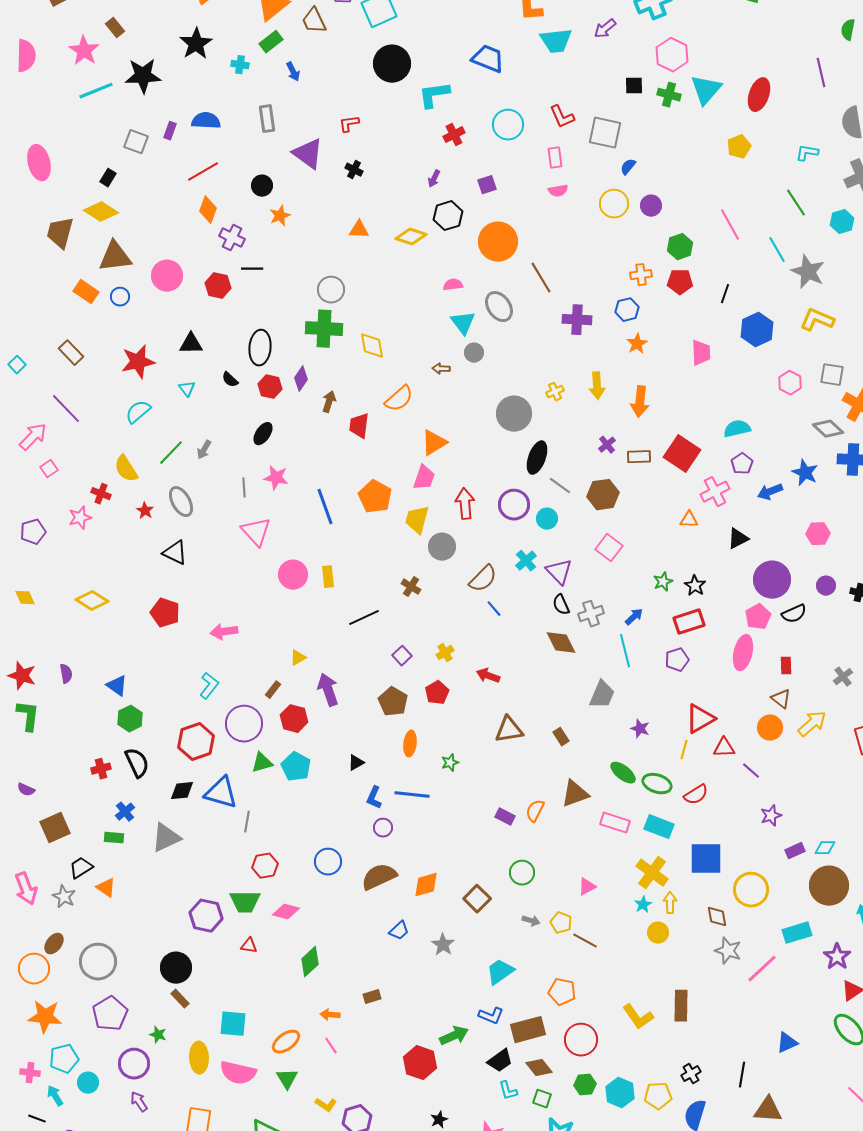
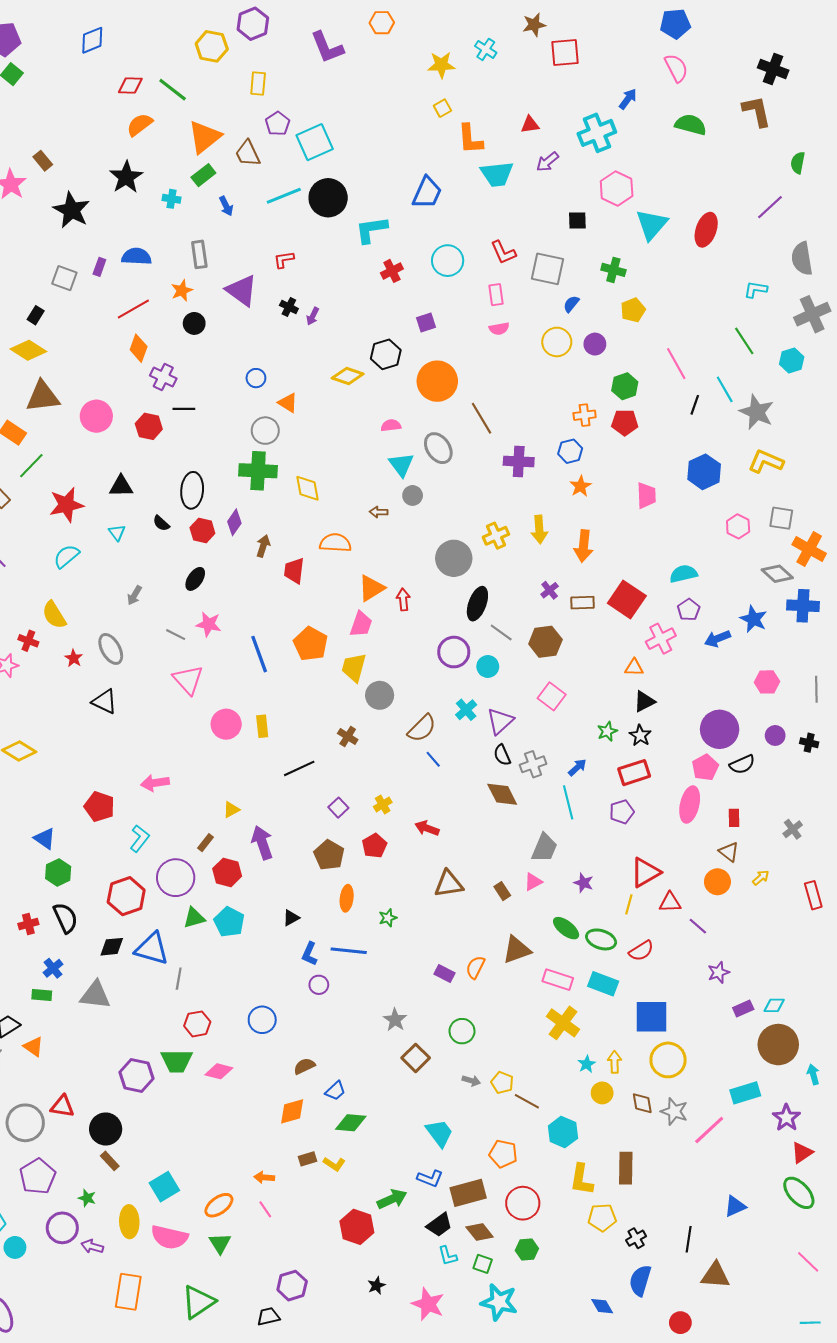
blue trapezoid: (488, 59) -> (427, 193), turned 92
purple line: (821, 73) -> (770, 207), turned 60
black star: (143, 76) -> (72, 210), turned 30
cyan line: (96, 91) -> (284, 196), moved
green cross: (669, 95) -> (613, 270), moved
yellow pentagon: (739, 147) -> (633, 310), moved
purple arrow: (434, 179) -> (313, 316), moved
orange star: (280, 216) -> (182, 290), moved
orange triangle: (359, 230) -> (288, 403), moved, turned 30
black line: (725, 294) -> (695, 405), moved
blue circle: (120, 297) -> (256, 378), moved
yellow cross: (555, 392) -> (496, 536), size x1.4
orange semicircle: (399, 399) -> (335, 543), turned -136
green line: (171, 453) -> (31, 466), moved
gray line: (244, 488) -> (176, 635), turned -60
red arrow: (465, 504) -> (403, 600), moved, size x0.7
black triangle: (738, 539) -> (644, 701), moved
purple triangle: (559, 572) -> (500, 721), turned 32
red pentagon: (165, 613) -> (99, 807), moved
yellow arrow: (812, 724) -> (761, 878), size x0.6
gray triangle: (166, 838) -> (95, 995), turned 32
yellow cross: (652, 873) -> (563, 1023), moved
brown semicircle: (379, 877) -> (304, 1066), moved, size x0.6
orange diamond: (426, 885) -> (292, 1111), moved
pink triangle: (587, 887) -> (533, 882), moved
yellow circle: (751, 890) -> (668, 1060), moved
brown diamond: (717, 917) -> (642, 1103), moved
gray star: (443, 945) -> (395, 1020), moved
red triangle: (249, 946) -> (62, 1106), moved, size x1.4
green diamond: (310, 962) -> (351, 1123), moved, turned 48
cyan trapezoid: (500, 972) -> (439, 1133), turned 88
yellow L-shape: (638, 1017) -> (581, 1179), turned 44
cyan square: (233, 1024) -> (164, 1187), turned -36
cyan hexagon: (620, 1093) -> (563, 1132), moved
yellow pentagon: (658, 1096) -> (602, 1218), moved
purple arrow: (139, 1102) -> (92, 1246), moved, turned -40
yellow L-shape: (326, 1105) -> (334, 1164), moved

